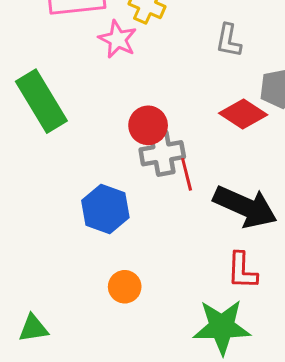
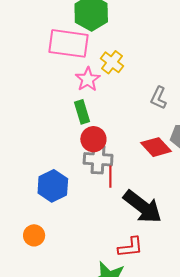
green rectangle: (41, 101) -> (82, 112), moved, size x0.6
red L-shape: (242, 271) -> (130, 247), turned -112
orange circle: (125, 287) -> (34, 235), moved

